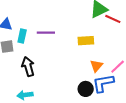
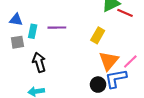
yellow rectangle: (86, 41) -> (98, 35), turned -56
orange triangle: (96, 66) -> (109, 61), size x1.5

